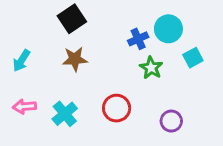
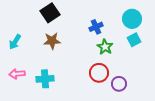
cyan circle: (168, 29) -> (132, 19), moved
red circle: (117, 108) -> (99, 73), moved
cyan cross: (65, 114) -> (45, 79), turned 36

